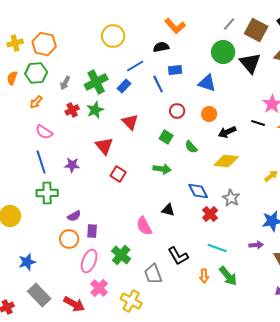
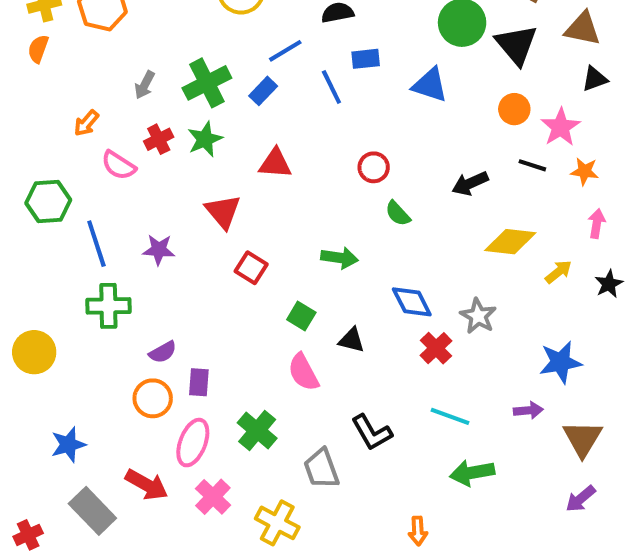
green hexagon: (36, 73) -> (48, 201), moved
orange semicircle: (12, 78) -> (38, 49), moved
red circle: (177, 111) -> (374, 167), moved
orange circle: (209, 114) -> (514, 109), moved
red triangle: (130, 122) -> (275, 163), turned -42
pink semicircle: (44, 132) -> (119, 165), moved
green square: (166, 137) -> (301, 316), moved
yellow diamond: (226, 161) -> (510, 242), moved
orange arrow: (204, 276) -> (418, 531), moved
green arrow: (228, 276) -> (472, 473), turned 120
red arrow: (74, 304) -> (147, 485), moved

